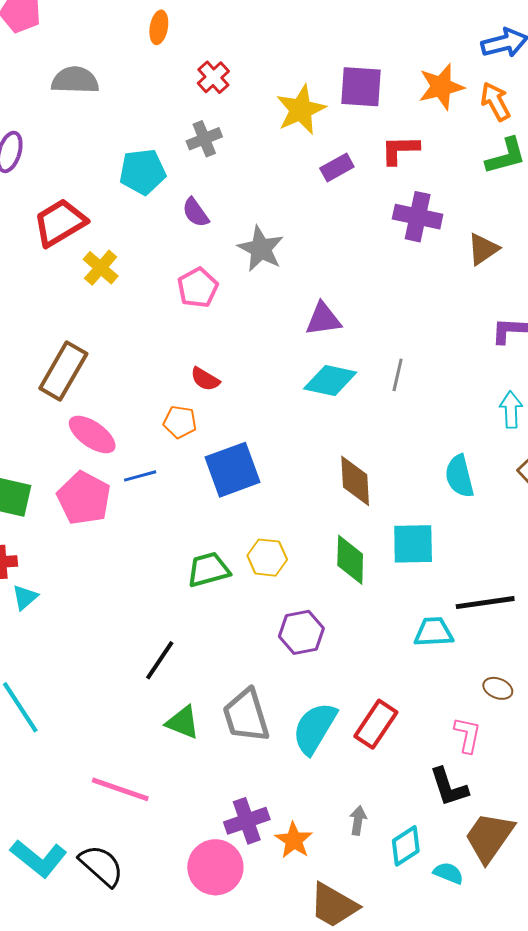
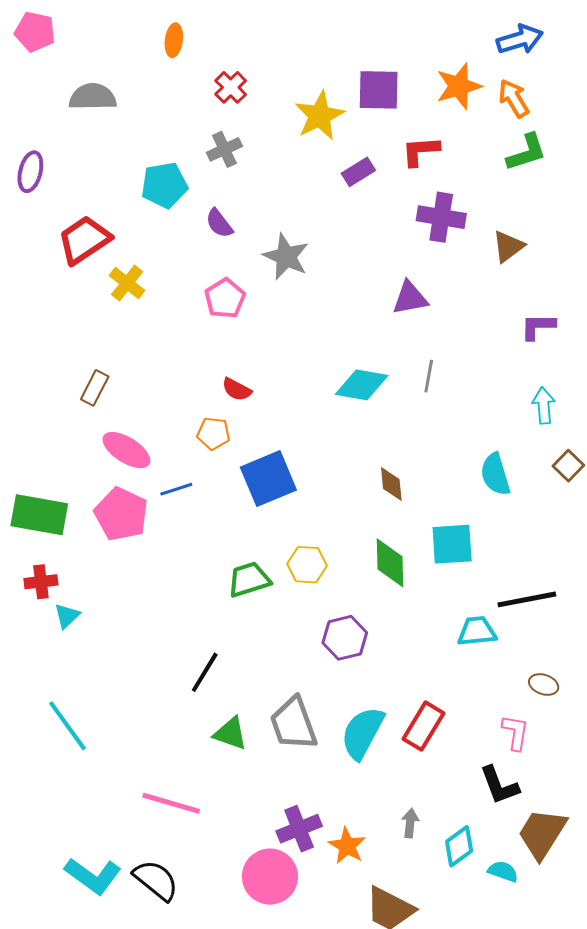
purple triangle: (323, 319) -> (410, 298), moved
brown rectangle: (63, 371) -> (95, 388), size x0.6
brown diamond: (355, 481) -> (391, 484), size x0.7

